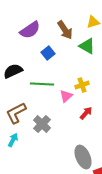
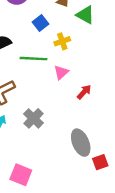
yellow cross: (82, 85) -> (62, 41), moved
gray cross: (42, 124) -> (34, 118), moved

